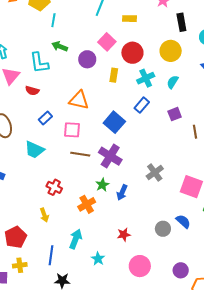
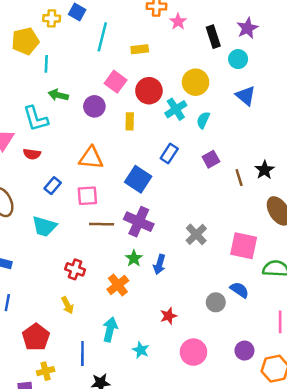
black rectangle: (181, 22) -> (213, 37), moved
cyan cross: (146, 78) -> (176, 109), moved

